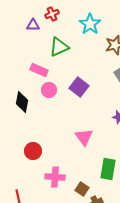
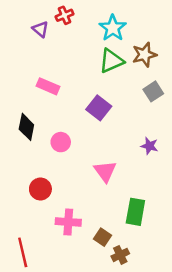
purple triangle: (33, 25) -> (40, 29), turned 40
green triangle: (59, 47) -> (111, 61), moved
pink circle: (49, 90) -> (61, 142), moved

